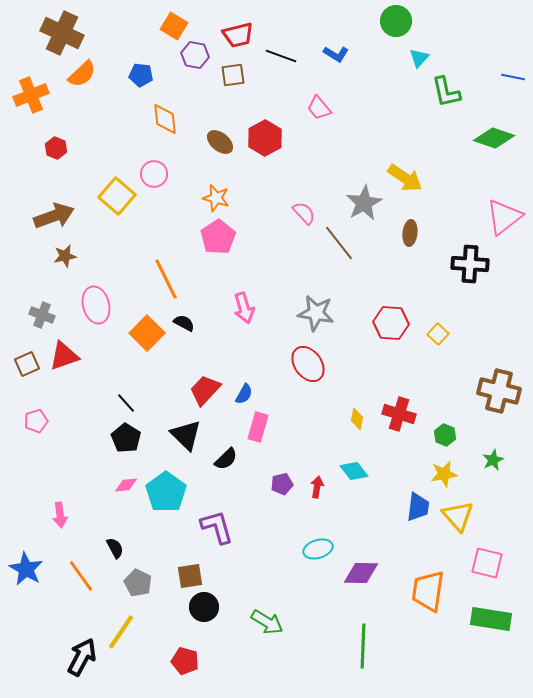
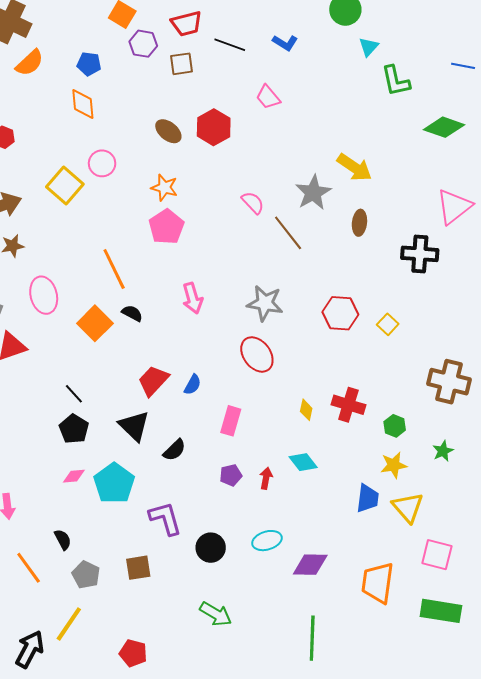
orange diamond: (165, 119) -> (83, 104), moved
pink rectangle: (258, 427) -> (231, 421), moved
black circle: (204, 607) -> (211, 548), moved

